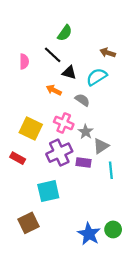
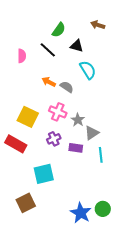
brown arrow: (108, 53) -> (98, 25), moved
black triangle: (69, 72) -> (77, 46), moved
cyan semicircle: (97, 77) -> (88, 70), turned 90
gray semicircle: (82, 100) -> (67, 87), moved
purple cross: (59, 153) -> (54, 139), size x0.6
red rectangle: (18, 158) -> (16, 144), size x1.5

